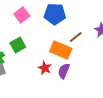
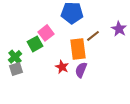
pink square: (22, 15) -> (46, 33), moved
orange rectangle: (61, 50) -> (78, 49), turned 60

